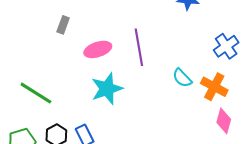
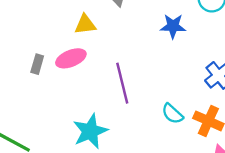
pink ellipse: (98, 49) -> (71, 58), moved

